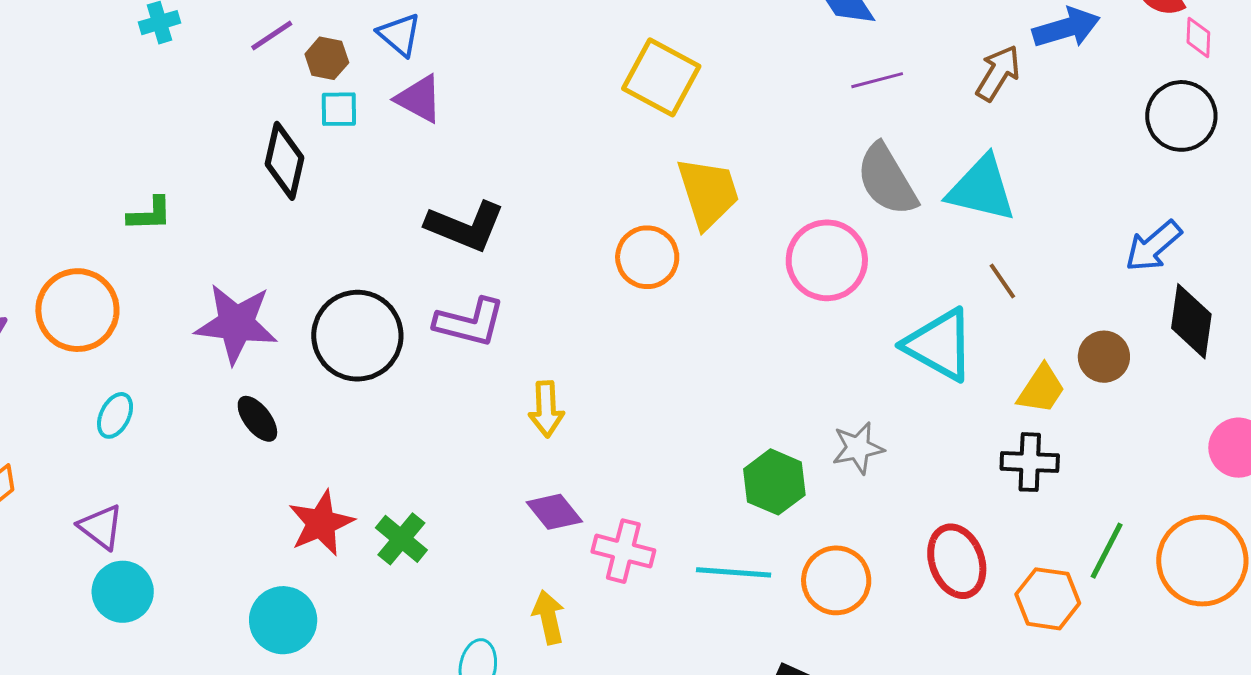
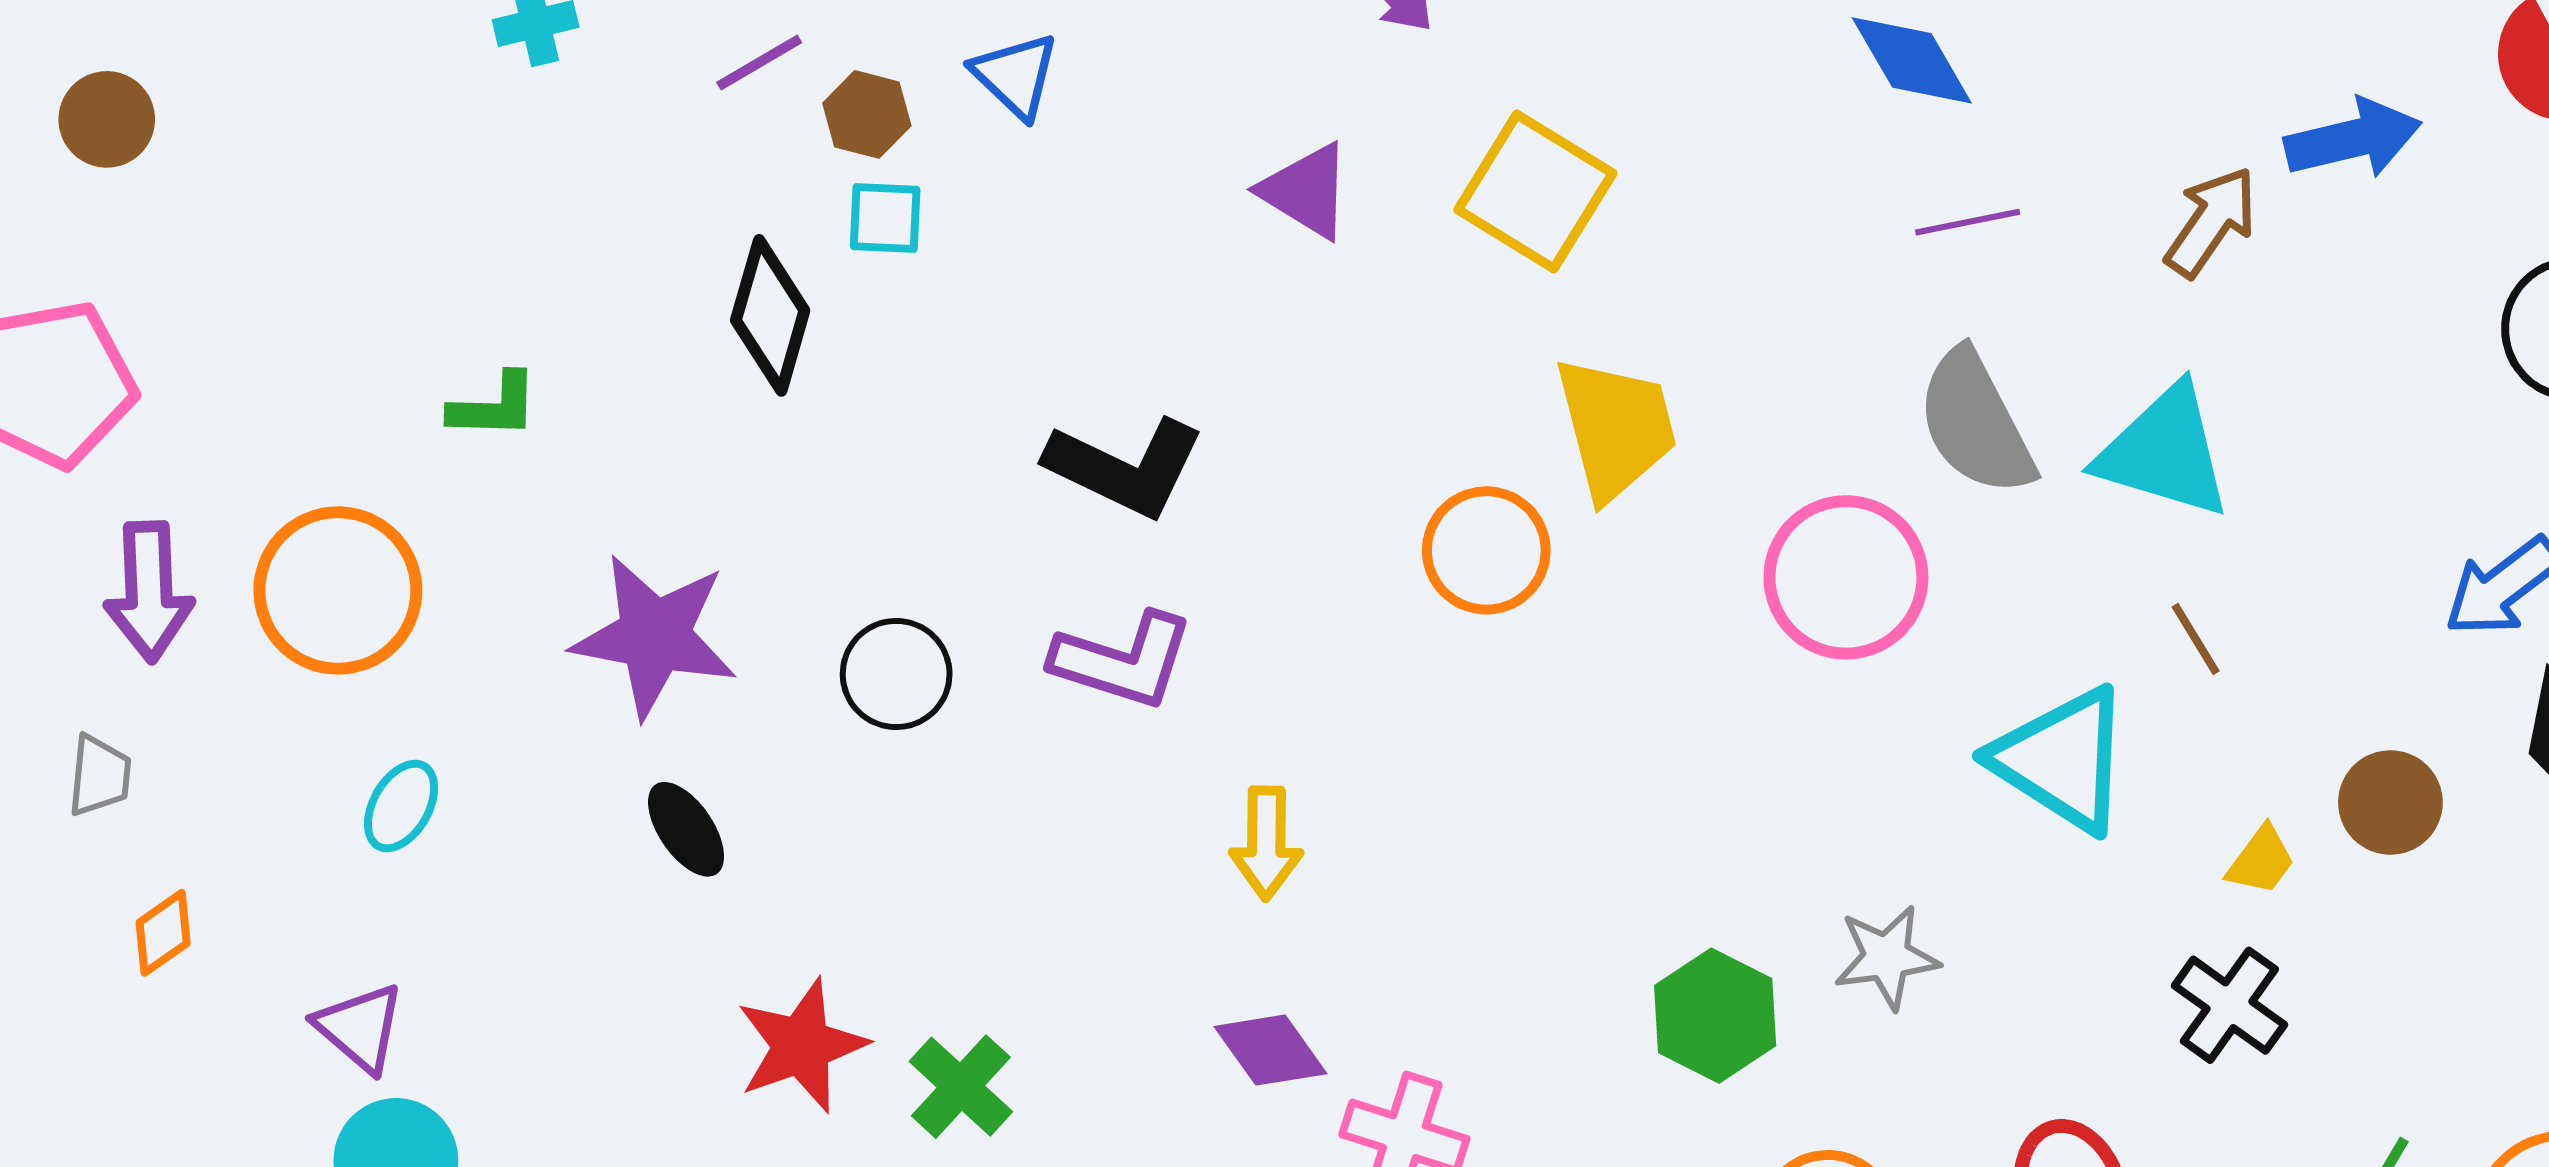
purple triangle: (419, 99) -> (1306, 191), moved
black circle: (357, 336) -> (896, 674), size x0.6
yellow trapezoid: (1041, 389) -> (2261, 860), size x0.7
black cross: (1030, 462) -> (2229, 1005), turned 30

